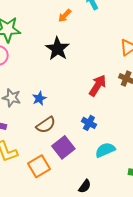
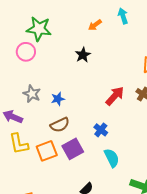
black star: (57, 49) -> (83, 55), size x0.7
cyan semicircle: (105, 150) -> (112, 158), turned 78
orange square: (39, 166) -> (47, 151), moved

